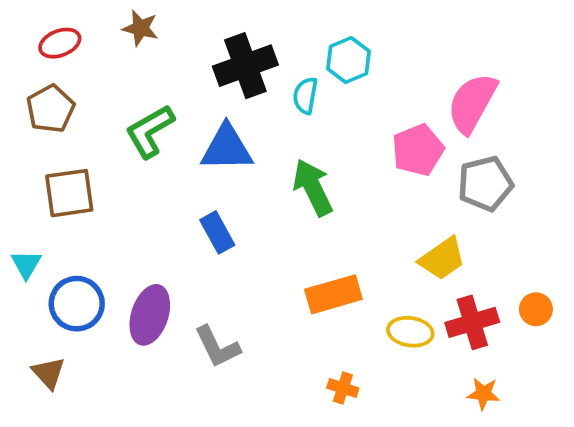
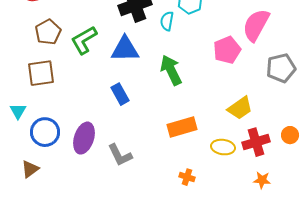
brown pentagon: (50, 109) -> (48, 32), moved
gray pentagon: (485, 184) -> (281, 68), moved
brown triangle: (49, 373) -> (30, 169), turned 36

